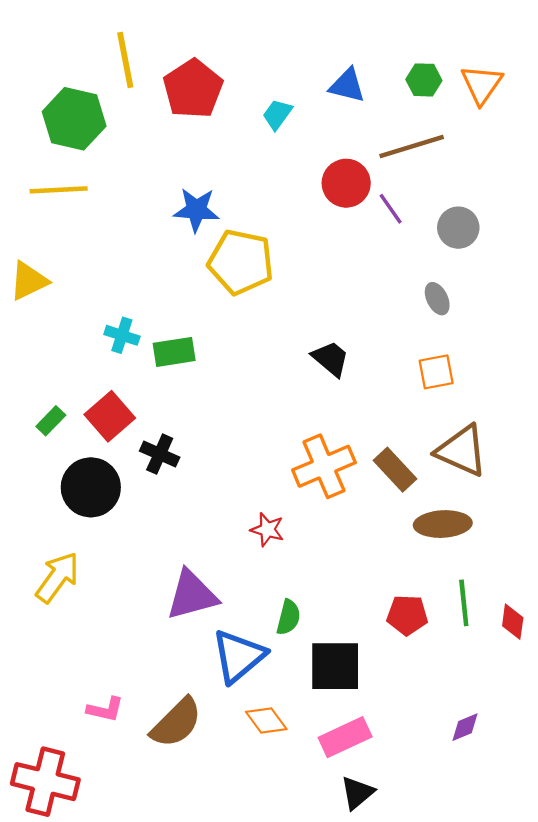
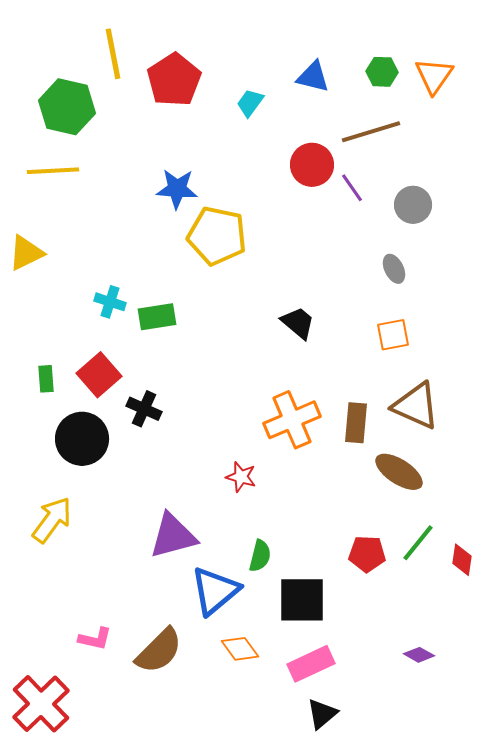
green rectangle: (51, 421) -> (46, 379), turned -48
brown rectangle: (395, 470) -> (356, 423), turned 48
brown ellipse: (443, 524) -> (399, 472), turned 36
green line: (464, 603) -> (418, 543), turned 45
purple diamond: (465, 727) -> (419, 655), turned 52
red cross: (45, 782) -> (41, 704), turned 32

